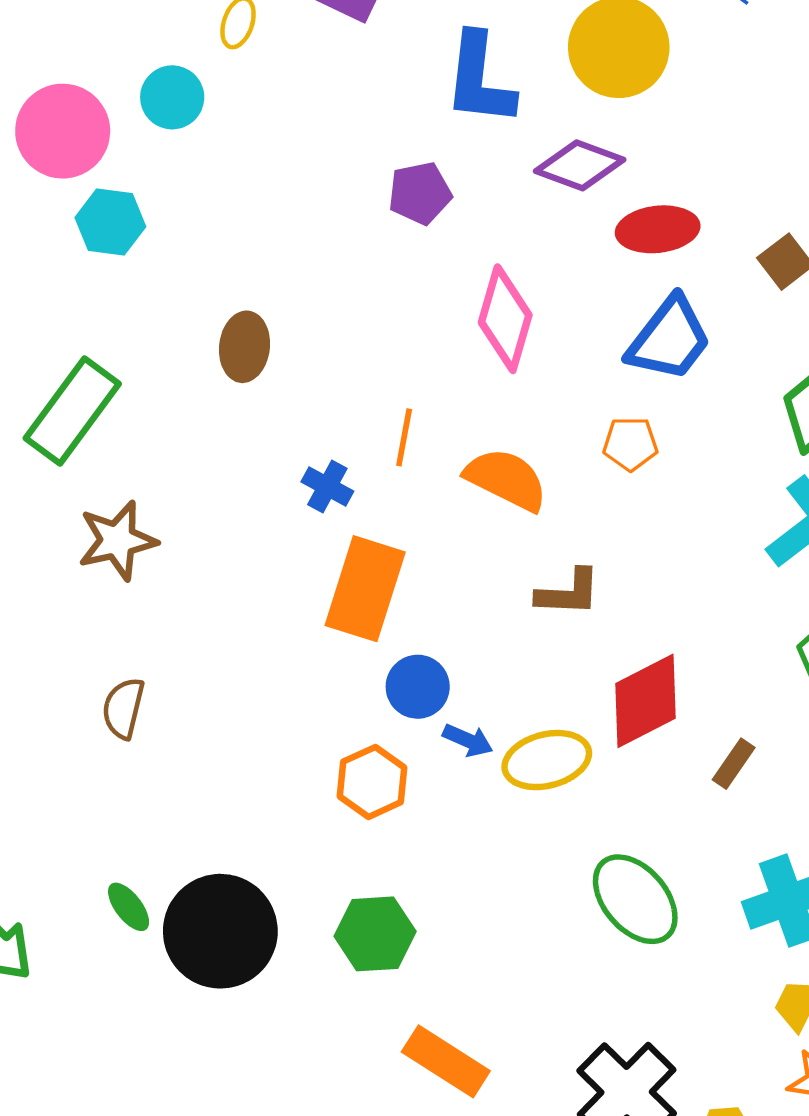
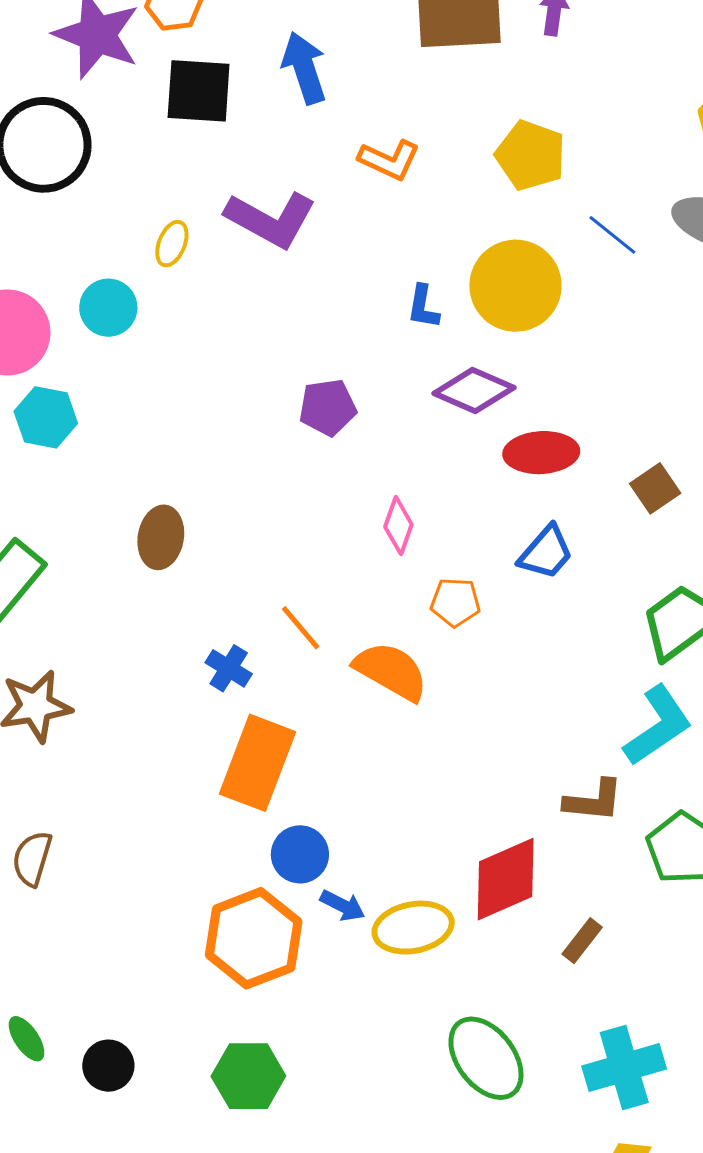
blue L-shape: (479, 79) -> (423, 307), moved, size x0.5
pink diamond: (505, 319) -> (398, 526), size x0.6
blue trapezoid: (669, 339) -> (546, 552), size x0.7
orange line: (404, 437) -> (301, 628), turned -54
orange pentagon: (630, 444) -> (455, 602), moved
brown L-shape: (568, 593) -> (594, 801), moved
orange hexagon: (372, 782) -> (254, 938), size x1.5
black circle: (220, 931) -> (108, 1066), size x0.5

